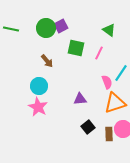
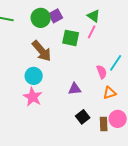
green triangle: (109, 30) -> (94, 16), moved
pink line: (99, 53) -> (92, 32), moved
brown arrow: (47, 61) -> (42, 51), size x1.6
orange triangle: (115, 103) -> (110, 93), size x0.6

